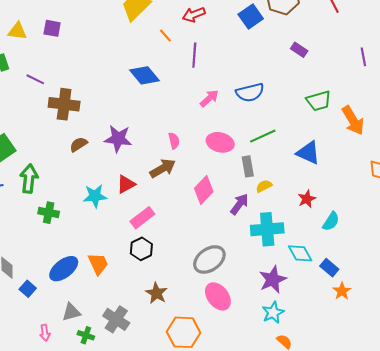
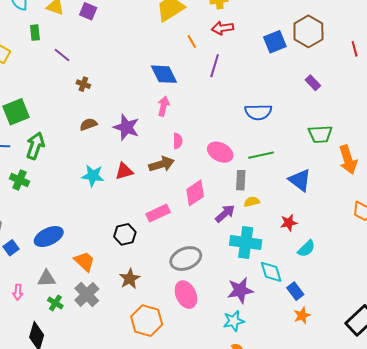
pink arrow: (209, 98) -> (163, 106), moved, turned -48
brown cross: (64, 104) -> (83, 84), size x0.5
green cross: (49, 213) -> (20, 180), moved
pink rectangle: (142, 218) -> (158, 213), moved
orange trapezoid: (98, 264) -> (84, 261), moved, turned -35

